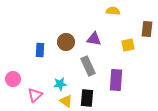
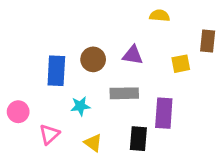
blue rectangle: (40, 50) -> (56, 71), size x1.5
gray rectangle: (88, 66) -> (124, 93), turned -66
cyan star: (60, 84) -> (80, 106), moved
black rectangle: (87, 98) -> (138, 139), moved

